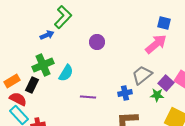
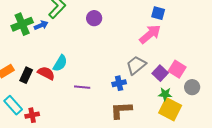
purple circle: (97, 42) -> (94, 18), moved
green cross: (43, 65) -> (22, 24), moved
green star: (157, 95) -> (165, 94), moved
red semicircle: (18, 99) -> (46, 73), moved

